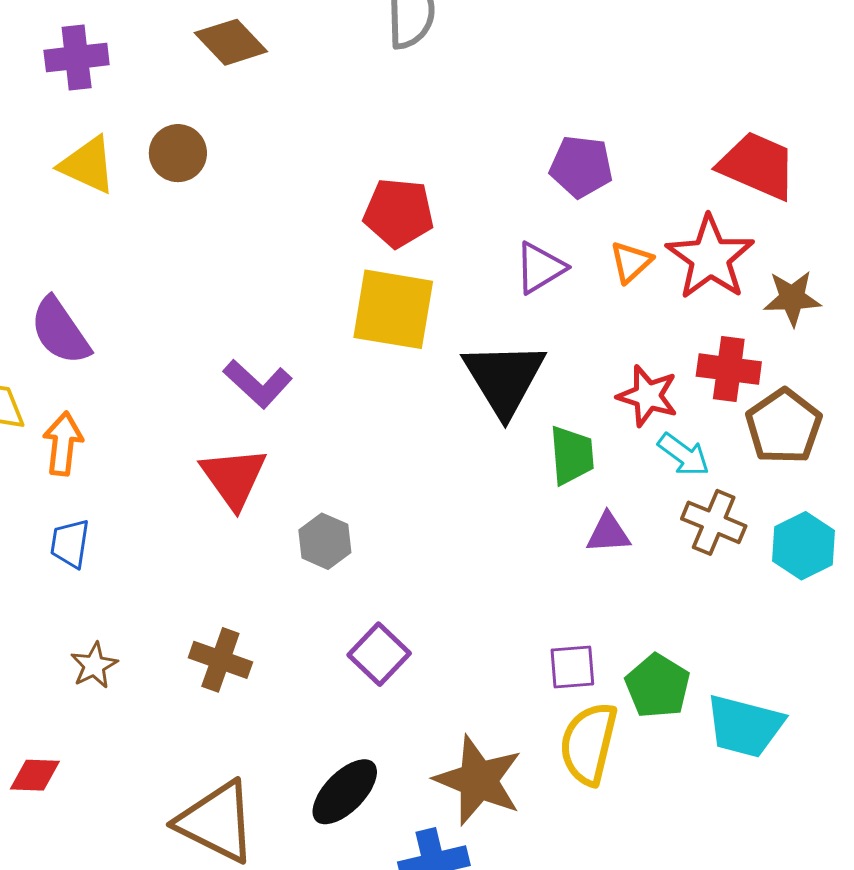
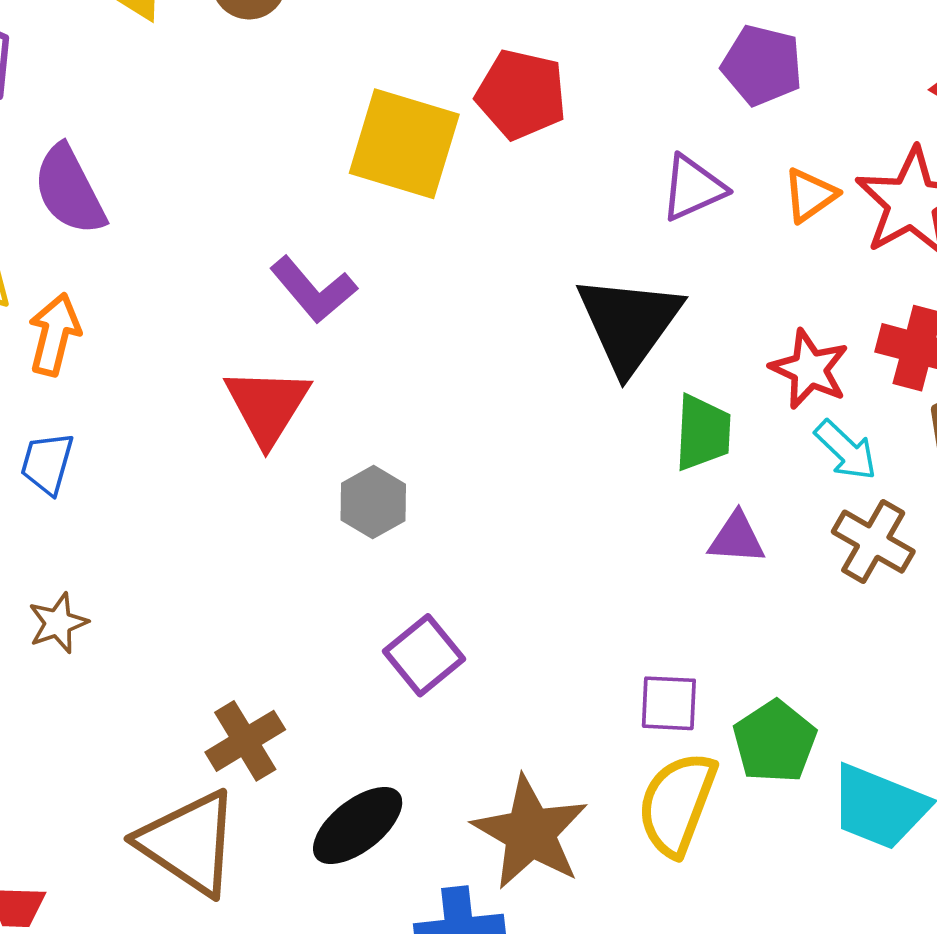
yellow square: (393, 309) -> (404, 144), moved
brown cross: (220, 660) -> (245, 741), moved, turned 32

